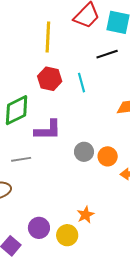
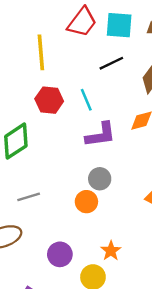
purple L-shape: (48, 130) -> (101, 135), moved
orange circle: (108, 156) -> (86, 202), moved
purple circle: (39, 228) -> (60, 254), moved

